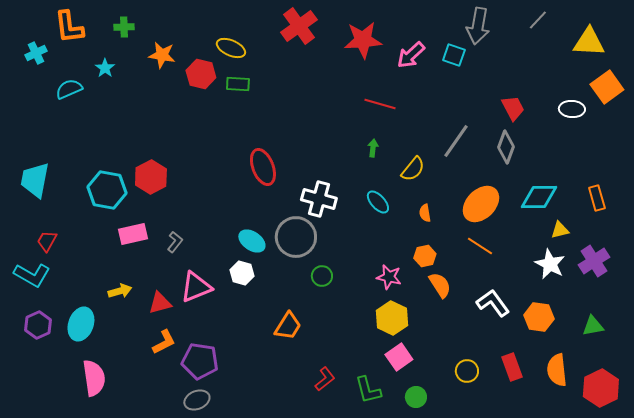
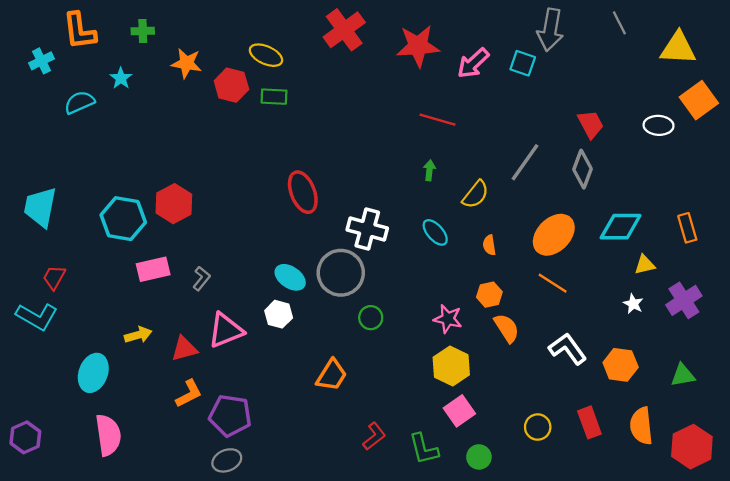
gray line: (538, 20) -> (619, 23), turned -70
white star: (550, 264) -> (633, 304), size x0.6
purple hexagon: (38, 325) -> (25, 437), moved

